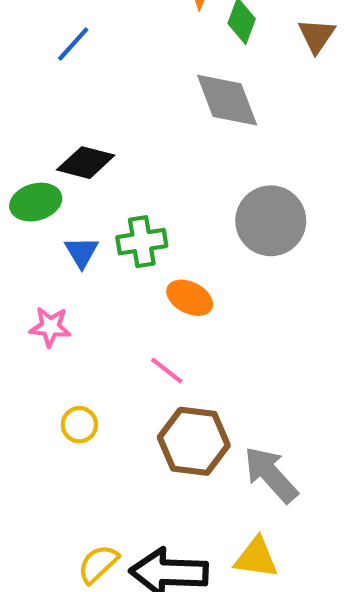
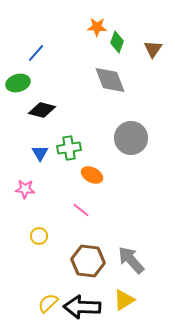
green ellipse: (36, 202) -> (18, 83), moved
brown hexagon: (194, 441) -> (88, 261), moved
yellow triangle: (256, 558) -> (124, 300), turned -40

